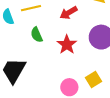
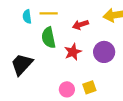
green semicircle: (37, 35) -> (49, 38), size x1.5

